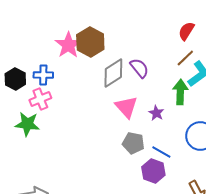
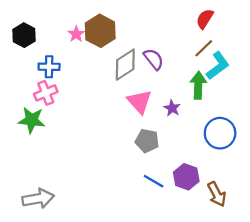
pink star: (68, 45) -> (76, 34), size x0.6
black hexagon: (15, 79) -> (24, 35), moved
blue line: (161, 152) -> (154, 181), moved
purple hexagon: (153, 171) -> (186, 177), moved

